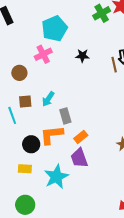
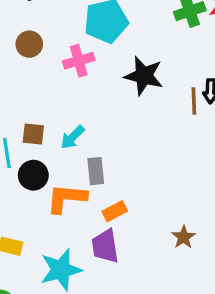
black star: (82, 56) -> (144, 76), size x1.6
brown circle: (19, 73) -> (29, 44), moved
black circle: (31, 144) -> (33, 175), moved

